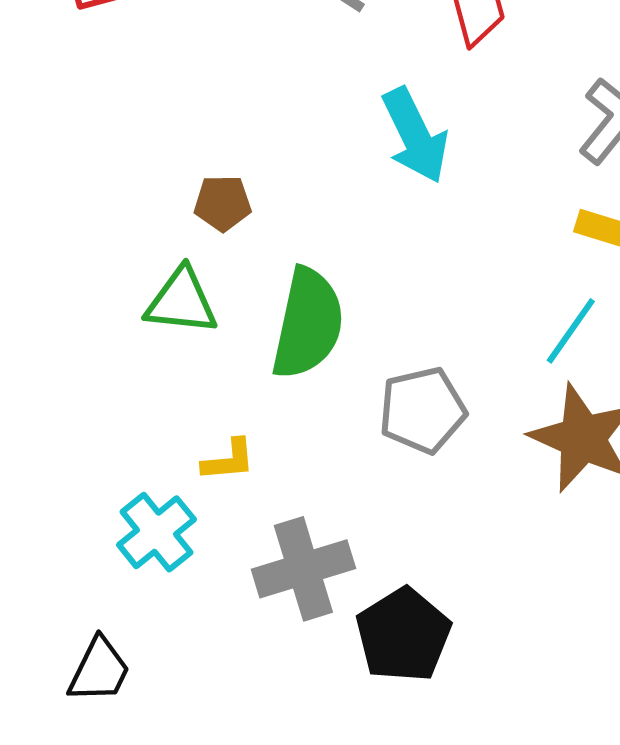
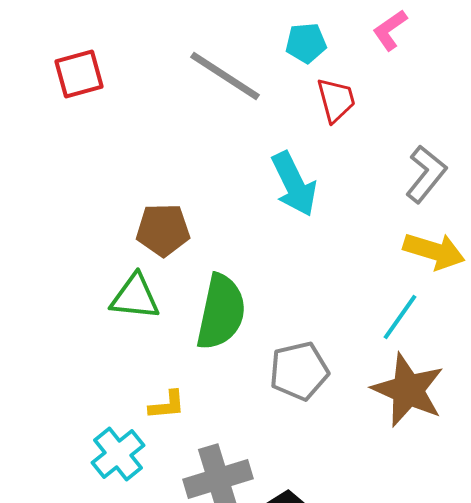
brown pentagon: (223, 203) -> (163, 230), size x1.4

